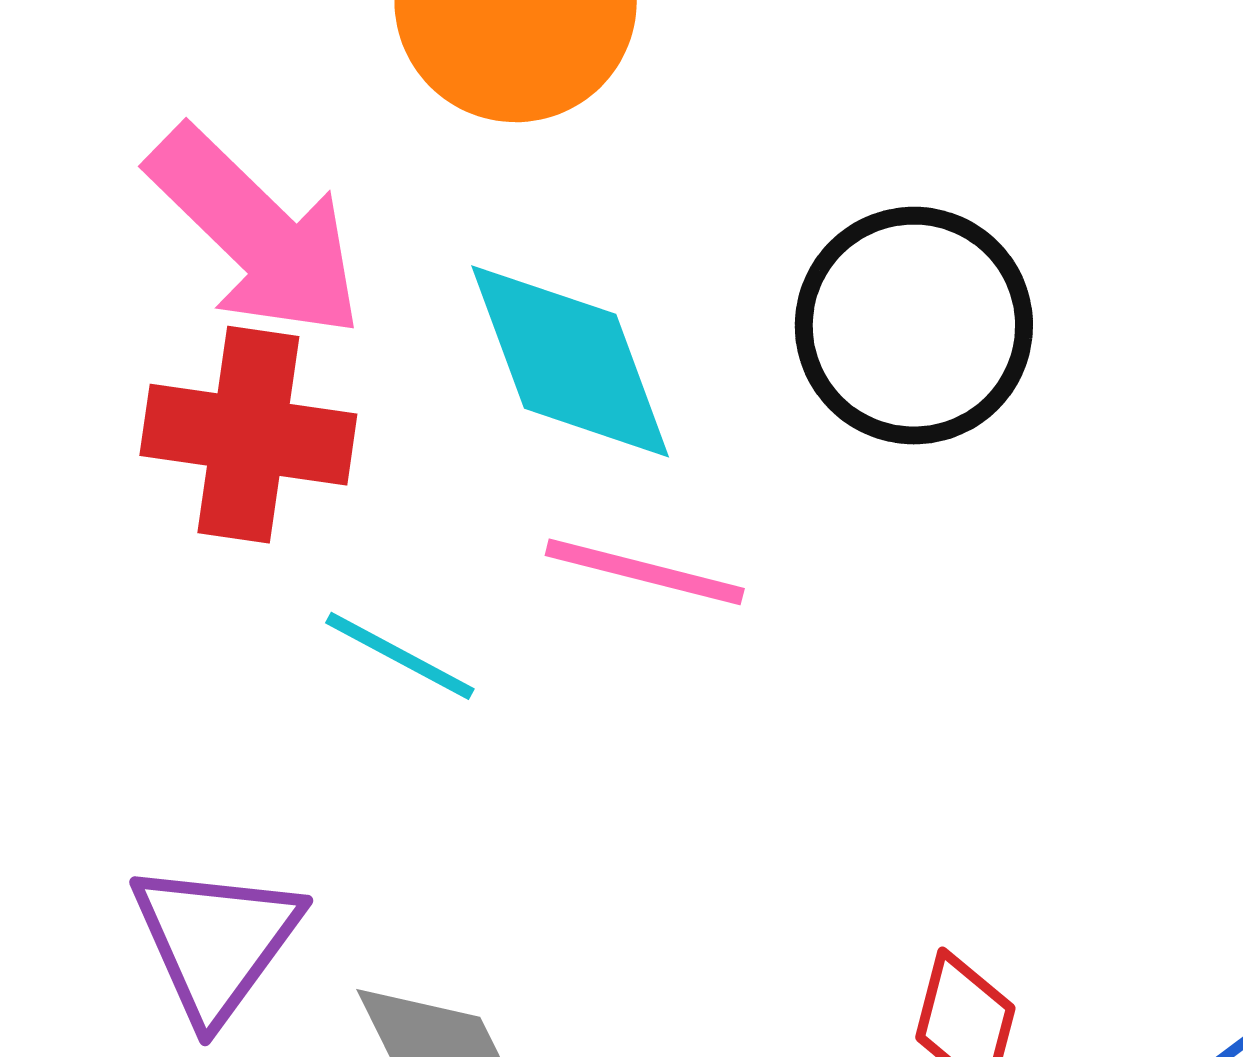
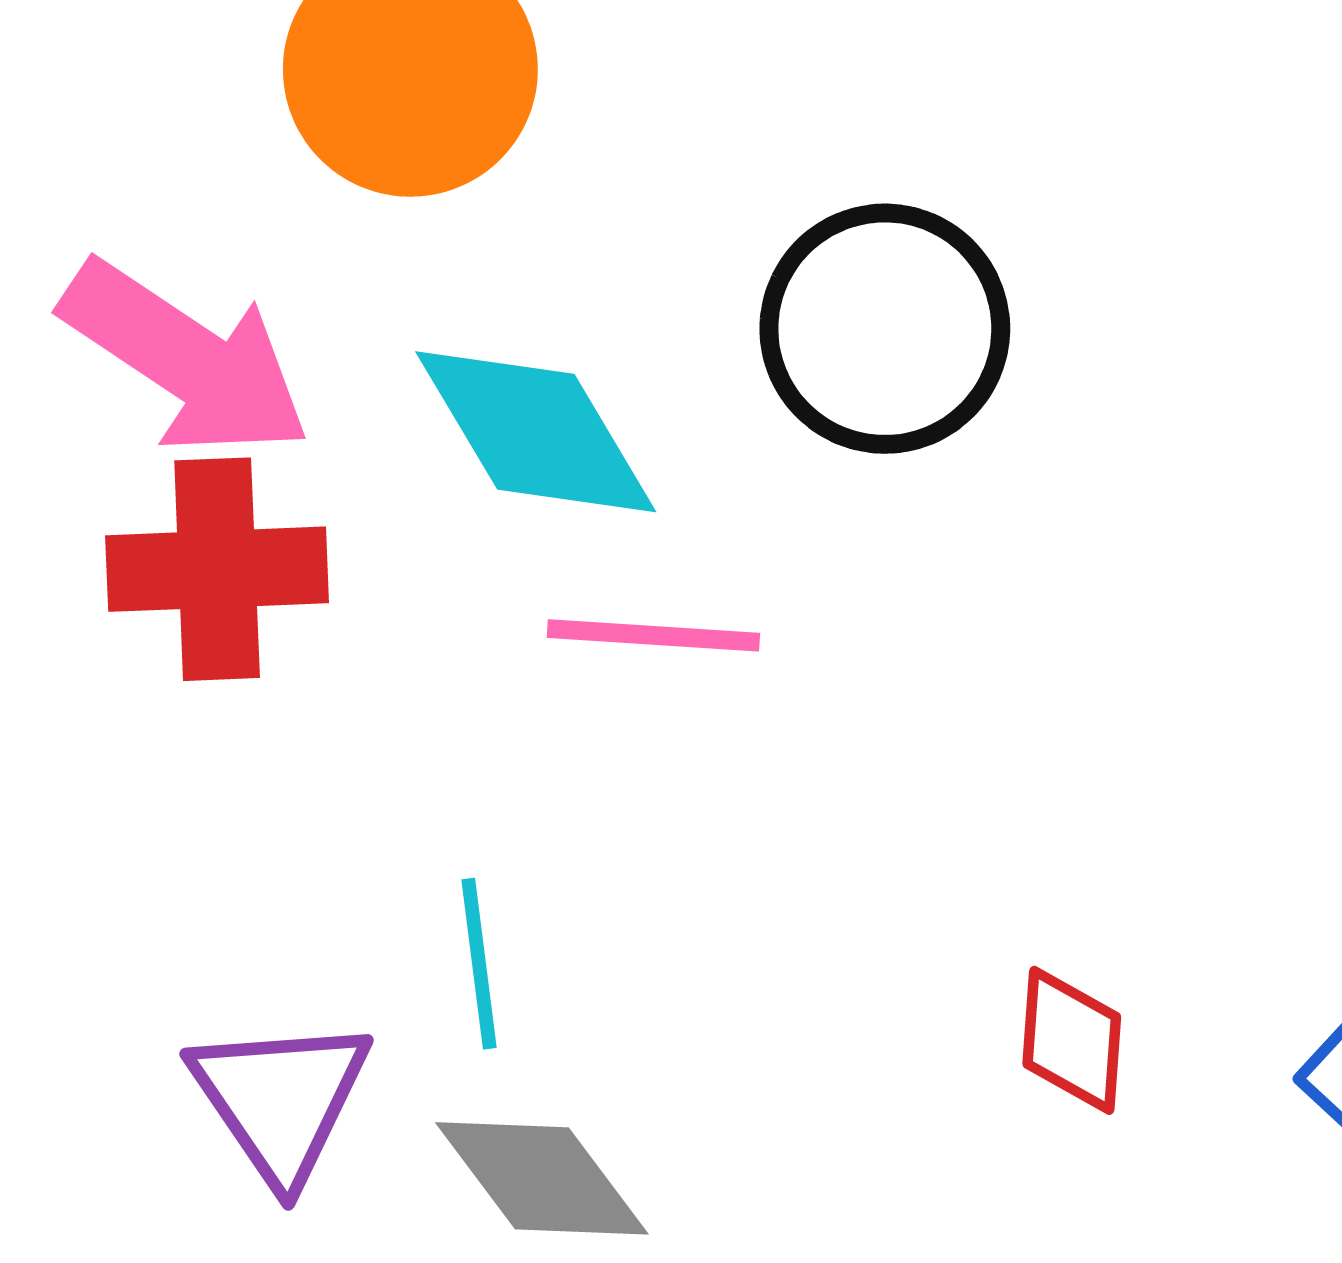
cyan line: (400, 656) -> (479, 964), moved, turned 65

